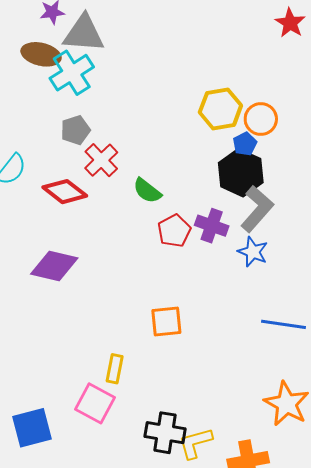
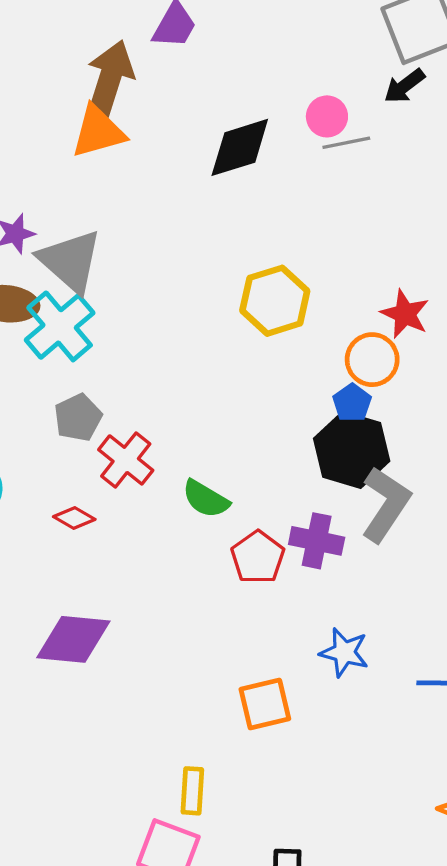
red star: (290, 23) -> (405, 314), moved
gray triangle: (84, 33) -> (70, 261), turned 45
yellow hexagon: (220, 109) -> (275, 301), moved
red diamond: (65, 192) -> (74, 518), size x0.6
blue star: (253, 252) -> (344, 652), moved

